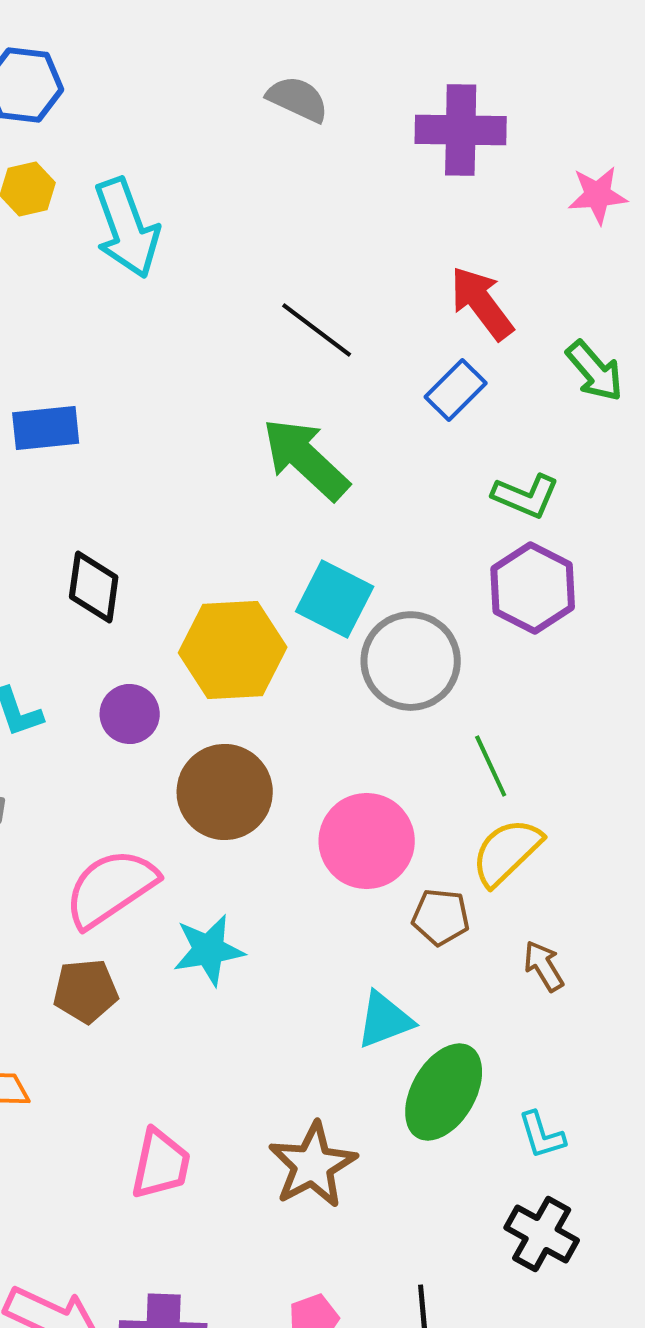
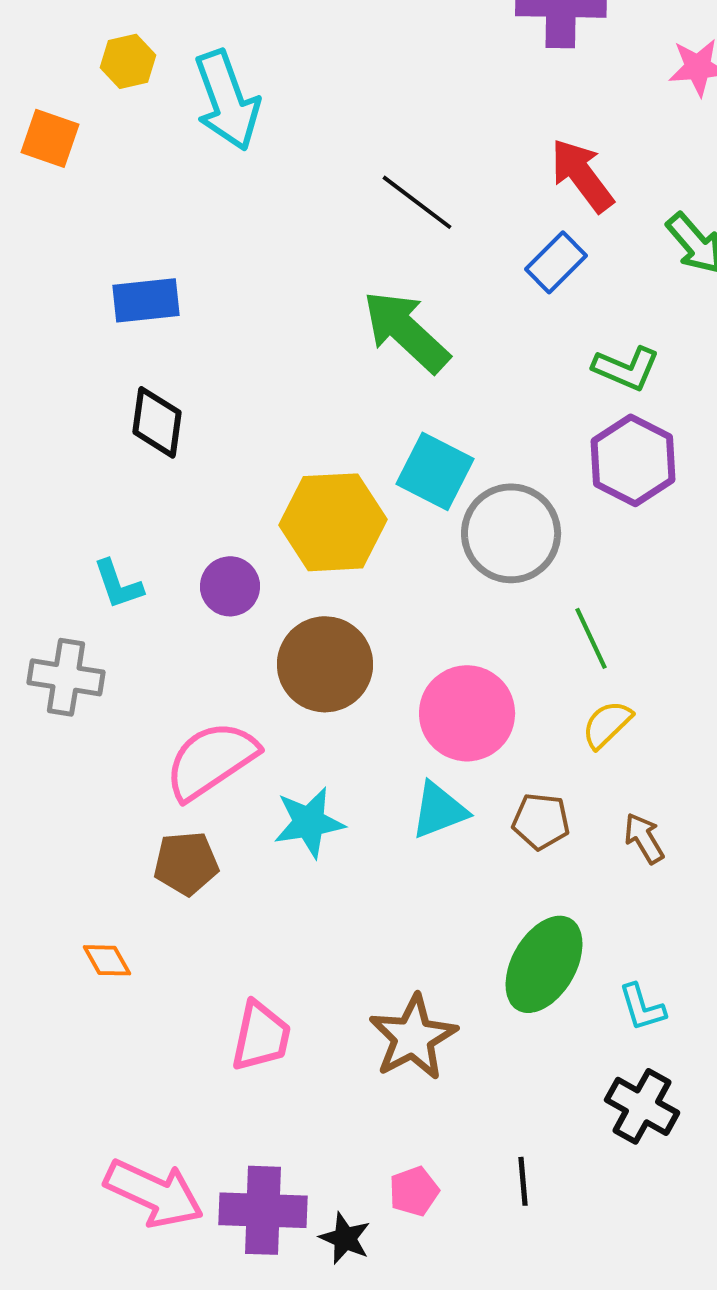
black diamond: (94, 587) -> (157, 422), moved
yellow semicircle: (507, 852) -> (607, 724), size x0.7
brown pentagon: (441, 917) -> (541, 821), moved
cyan triangle: (385, 1020) -> (439, 810), moved

